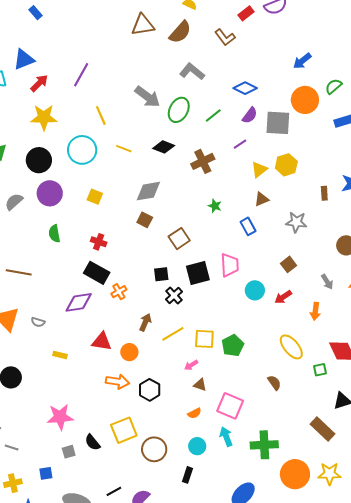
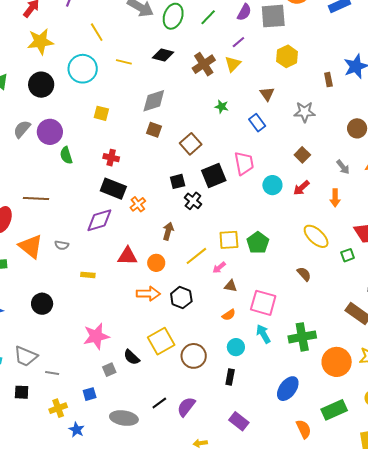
yellow triangle: (259, 170) -> (233, 64), moved
purple circle: (50, 193) -> (50, 132), moved
brown triangle: (262, 199) -> (267, 94), turned -35
yellow line: (173, 334) -> (196, 256), moved

